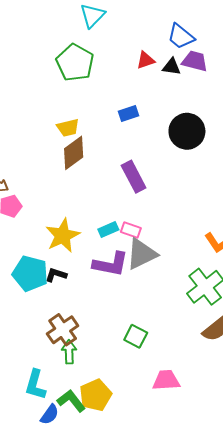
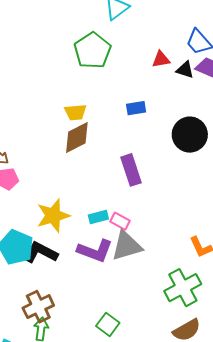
black L-shape: (56, 275) -> (41, 253), size x1.6

